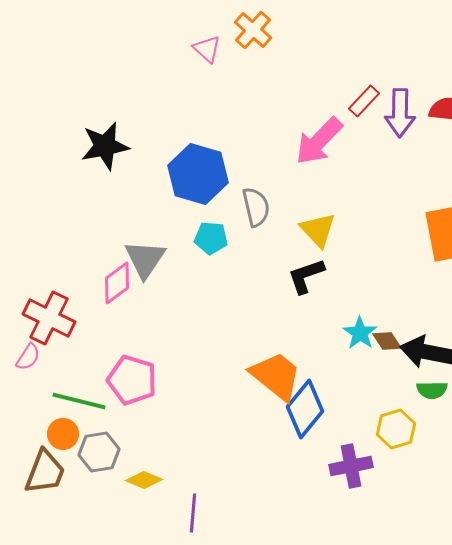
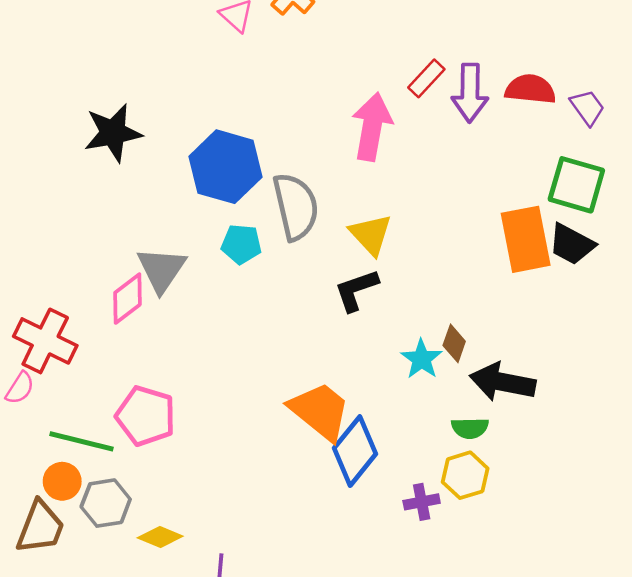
pink arrow: (319, 141) -> (372, 127), turned 146
gray semicircle: (256, 207) -> (296, 207), size x1.4
brown diamond: (387, 341) -> (454, 343), moved, turned 52
green semicircle: (432, 390) -> (470, 428), moved
purple cross: (351, 466) -> (422, 502), moved, size x0.7

